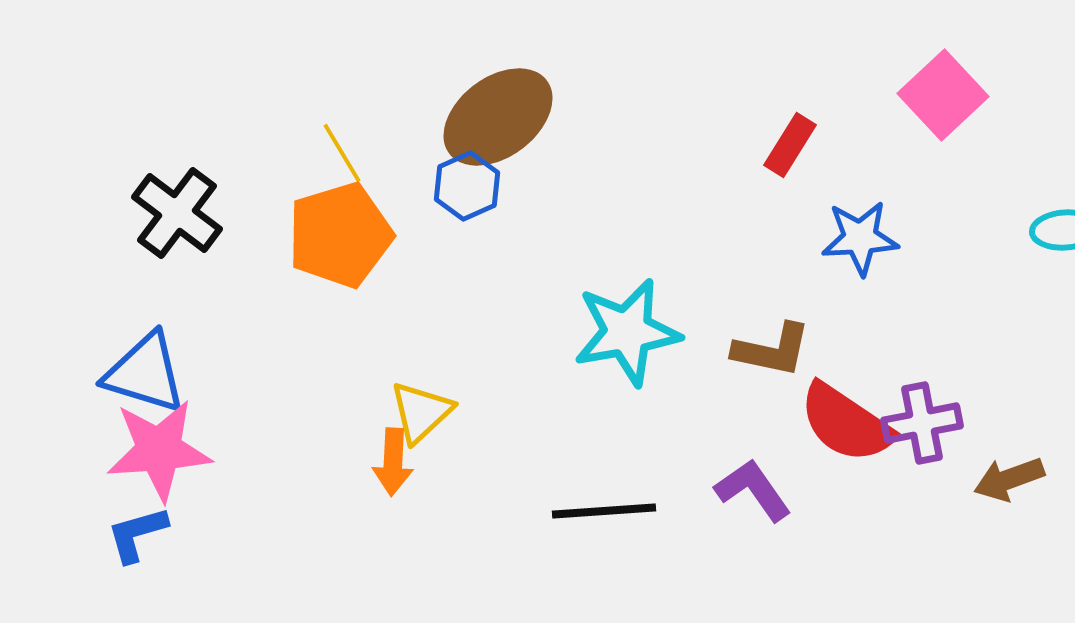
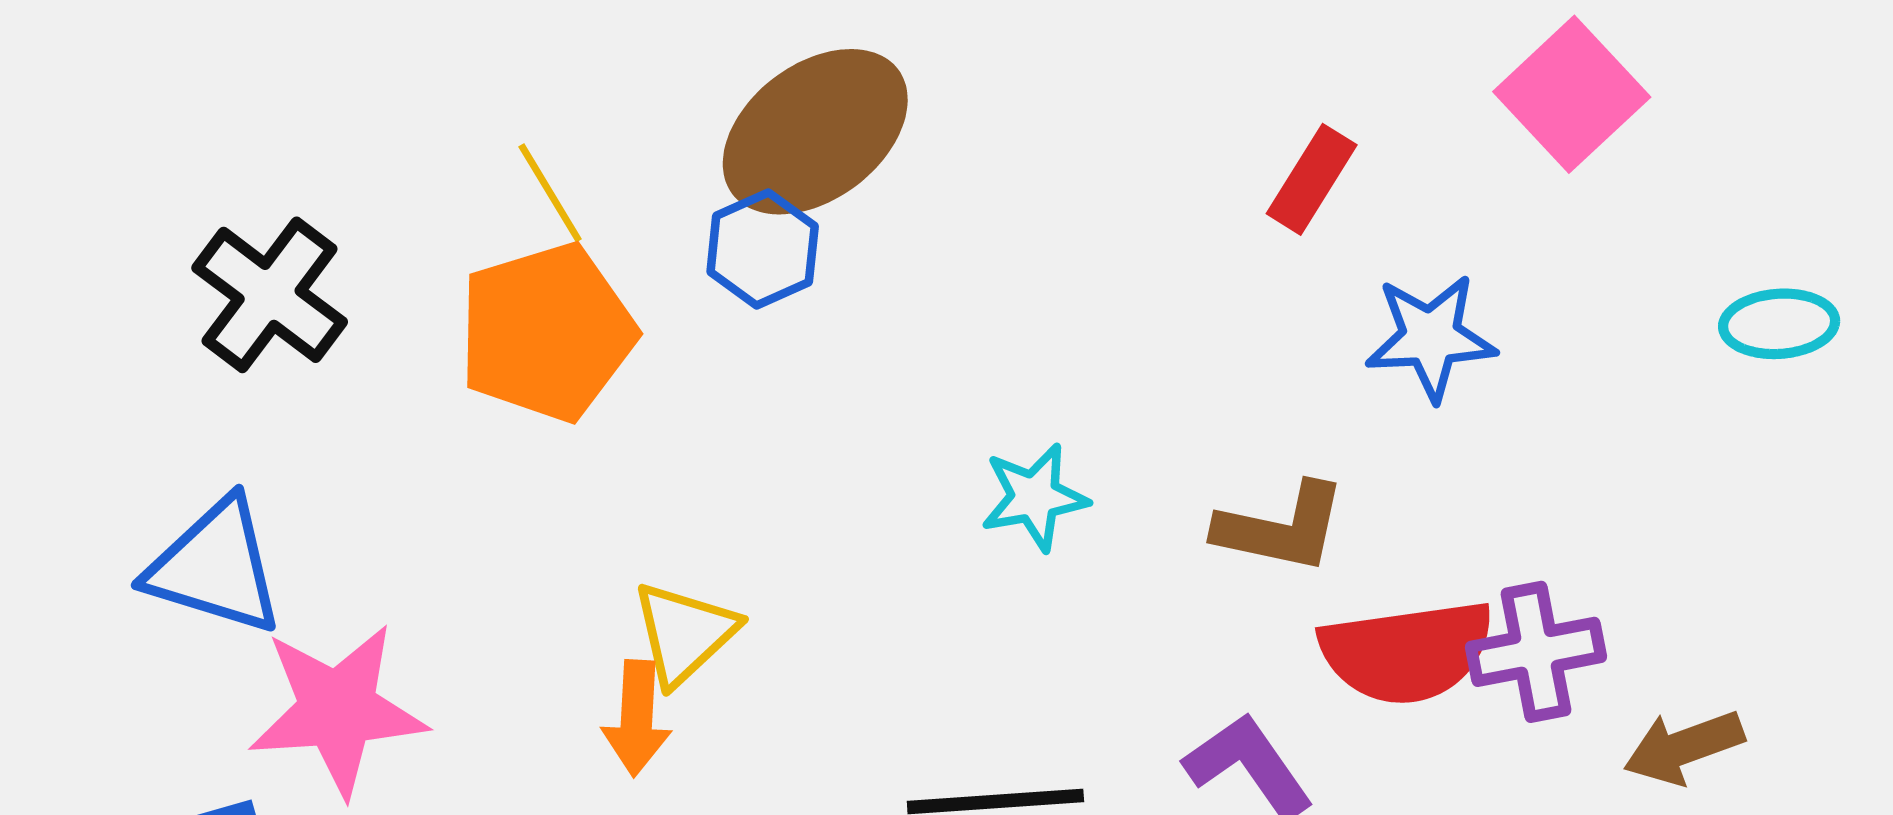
cyan star: (627, 332) -> (1035, 497), size x0.6
red semicircle: (846, 423) -> (1407, 652), turned -42
pink star: (159, 450) -> (338, 710), moved

